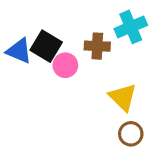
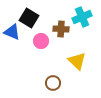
black square: (46, 46) -> (29, 18), moved
brown circle: (131, 134) -> (53, 83), moved

